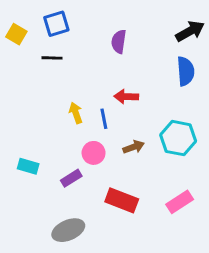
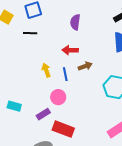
red arrow: (126, 96) -> (70, 50), moved
brown arrow: (134, 147) -> (85, 66), moved
red rectangle: (122, 200) -> (63, 129), moved

